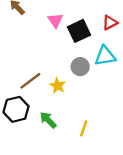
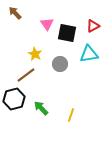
black square: (79, 31) -> (67, 33), turned 36
gray circle: (80, 67) -> (60, 64), moved
yellow star: (58, 86) -> (35, 54), moved

